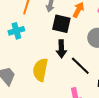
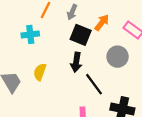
yellow semicircle: (40, 70) -> (40, 72), moved, size x0.7

